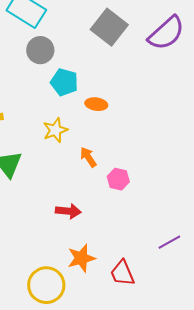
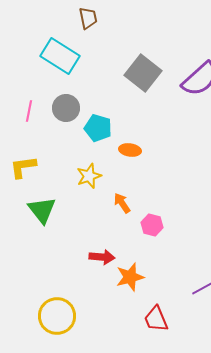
gray circle: (40, 50) -> (66, 108), moved
orange star: (81, 258) -> (130, 277), moved
yellow circle: (46, 285) -> (57, 316), moved

